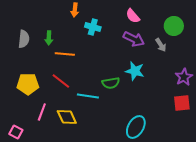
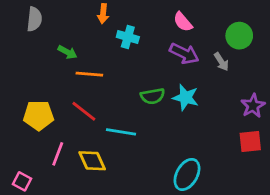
green arrow: (49, 38) -> (67, 52), turned -64
gray semicircle: (24, 39) -> (34, 19), moved
green semicircle: (111, 83) -> (153, 96), moved

